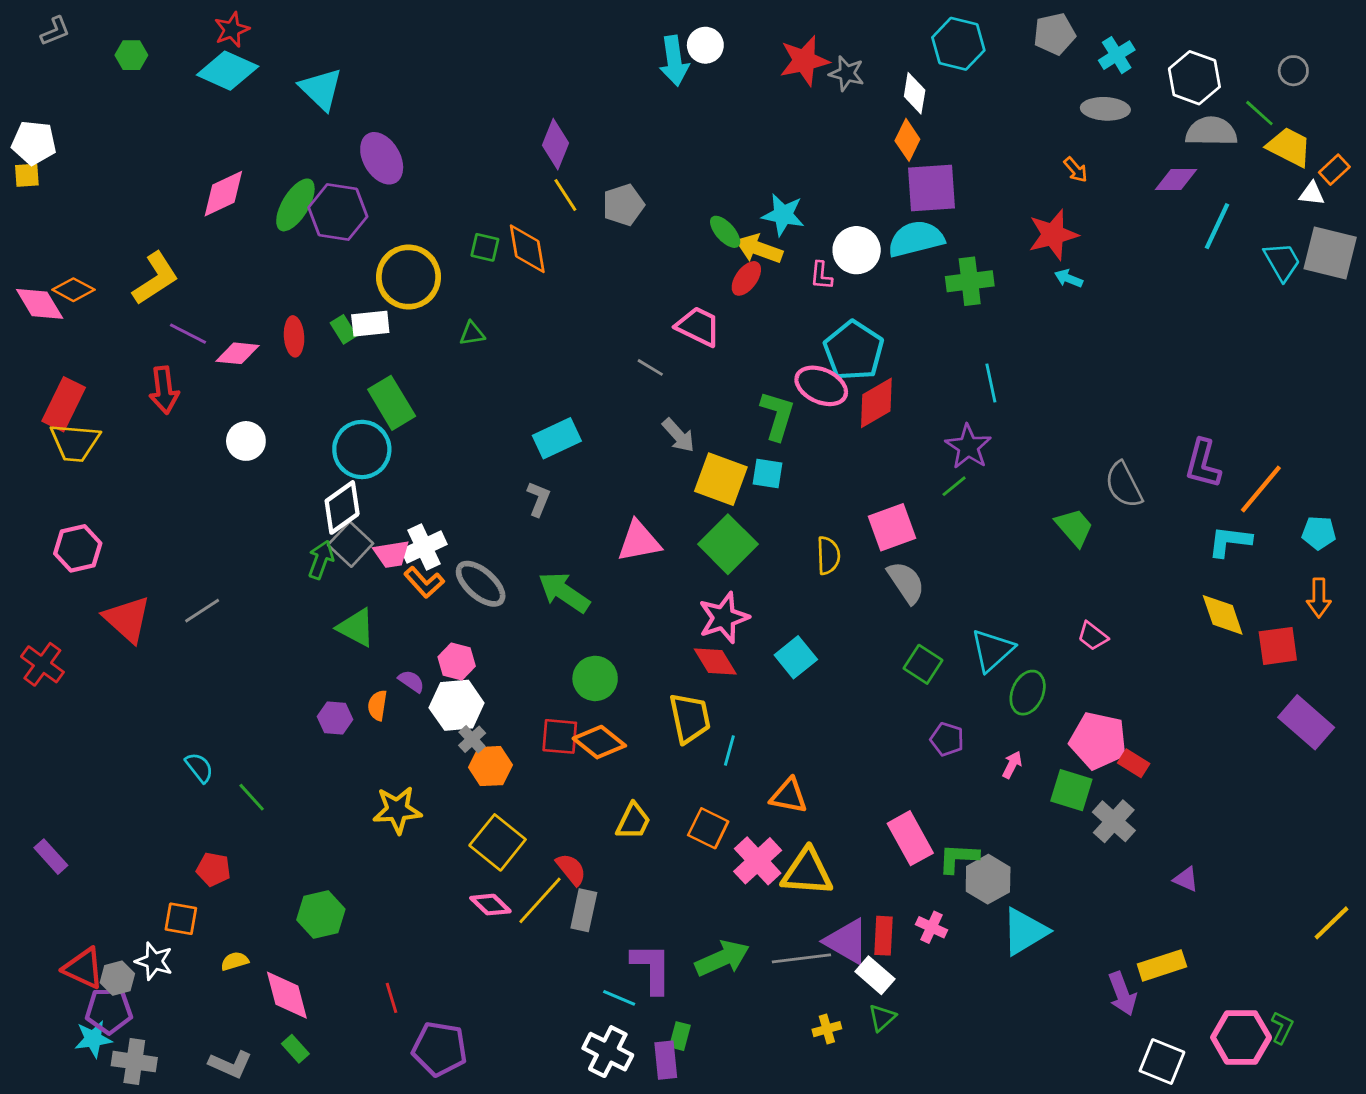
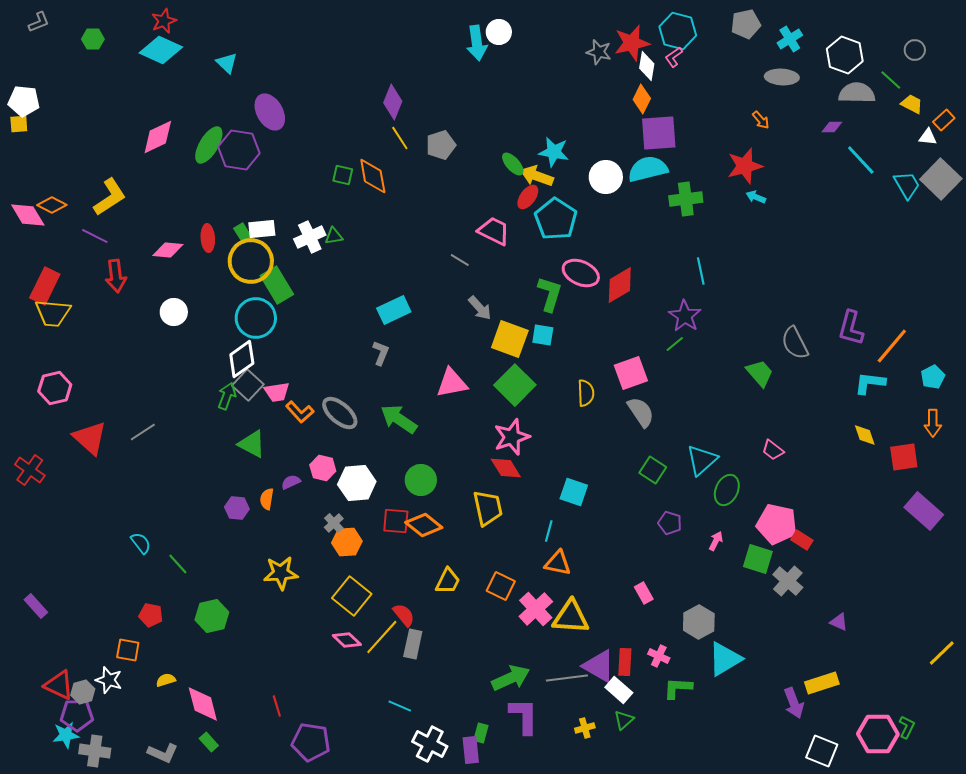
red star: (804, 61) -> (632, 43), moved
cyan triangle: (321, 89) -> (227, 63), size x0.7
yellow trapezoid: (1289, 147) -> (912, 104), size x0.7
purple diamond: (1176, 179) -> (832, 127), size x0.7
cyan line: (1217, 226) -> (861, 160), turned -68
gray square: (1330, 253) -> (941, 179), turned 30
pink L-shape: (821, 276) -> (674, 57), moved, turned 50
yellow circle: (408, 277) -> (251, 261), moved
purple line: (188, 334) -> (95, 236), moved
cyan pentagon: (854, 351) -> (556, 219), moved
cyan pentagon: (1319, 533) -> (933, 377), turned -30
white cross: (424, 547) -> (310, 237), moved
yellow diamond: (1223, 615) -> (865, 435), size x0.7
cyan square: (796, 657) -> (574, 492), moved, turned -32
purple semicircle: (411, 681) -> (291, 482), turned -60
white hexagon: (457, 705) -> (357, 483), moved
cyan line: (729, 751) -> (549, 531), moved
pink rectangle: (910, 838) -> (644, 593), size x0.6
green L-shape: (958, 858) -> (678, 688), moved
green hexagon: (321, 915) -> (212, 616), moved
purple L-shape: (652, 968) -> (524, 716), moved
cyan line: (619, 998) -> (400, 706), moved

